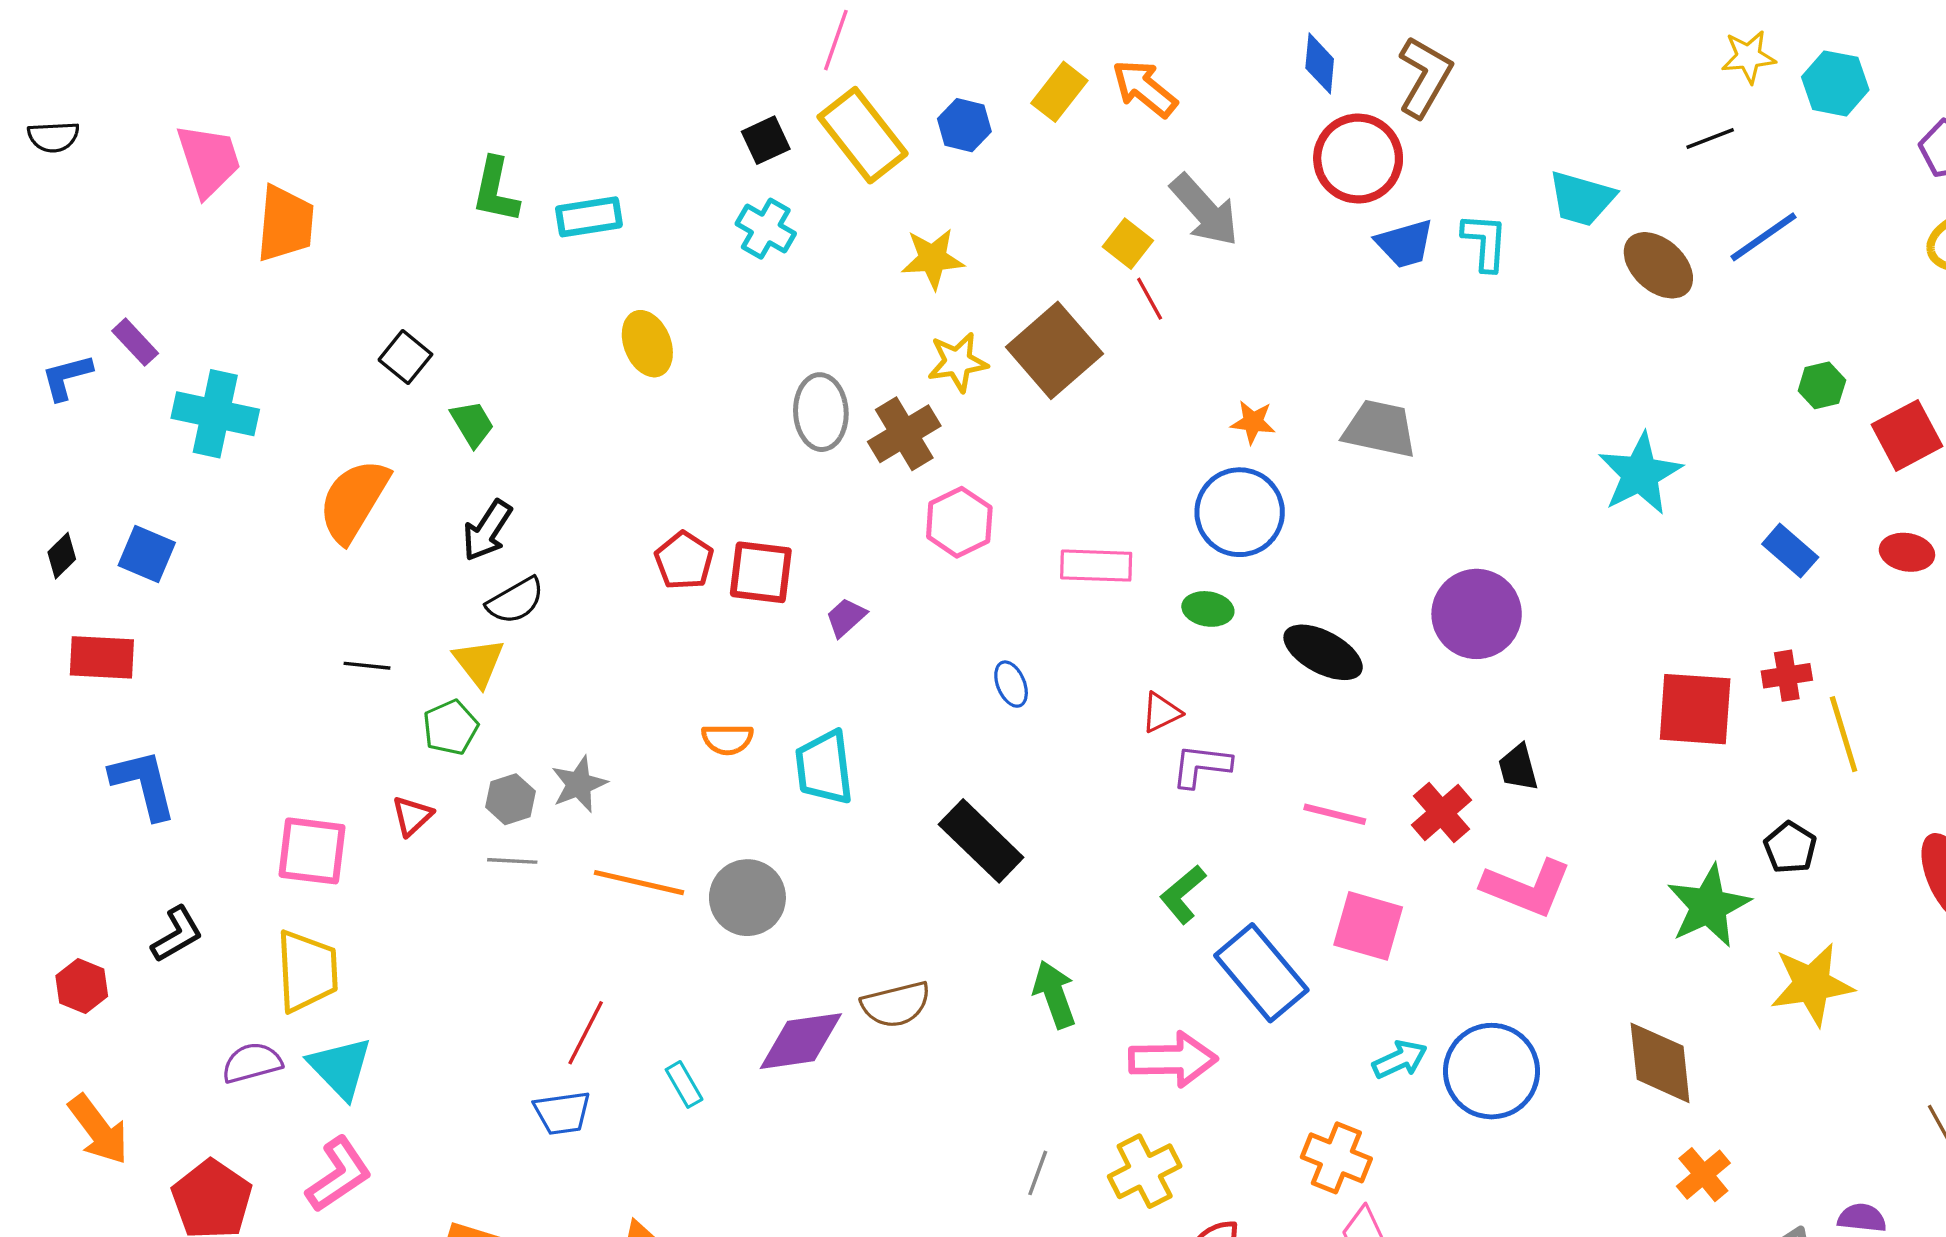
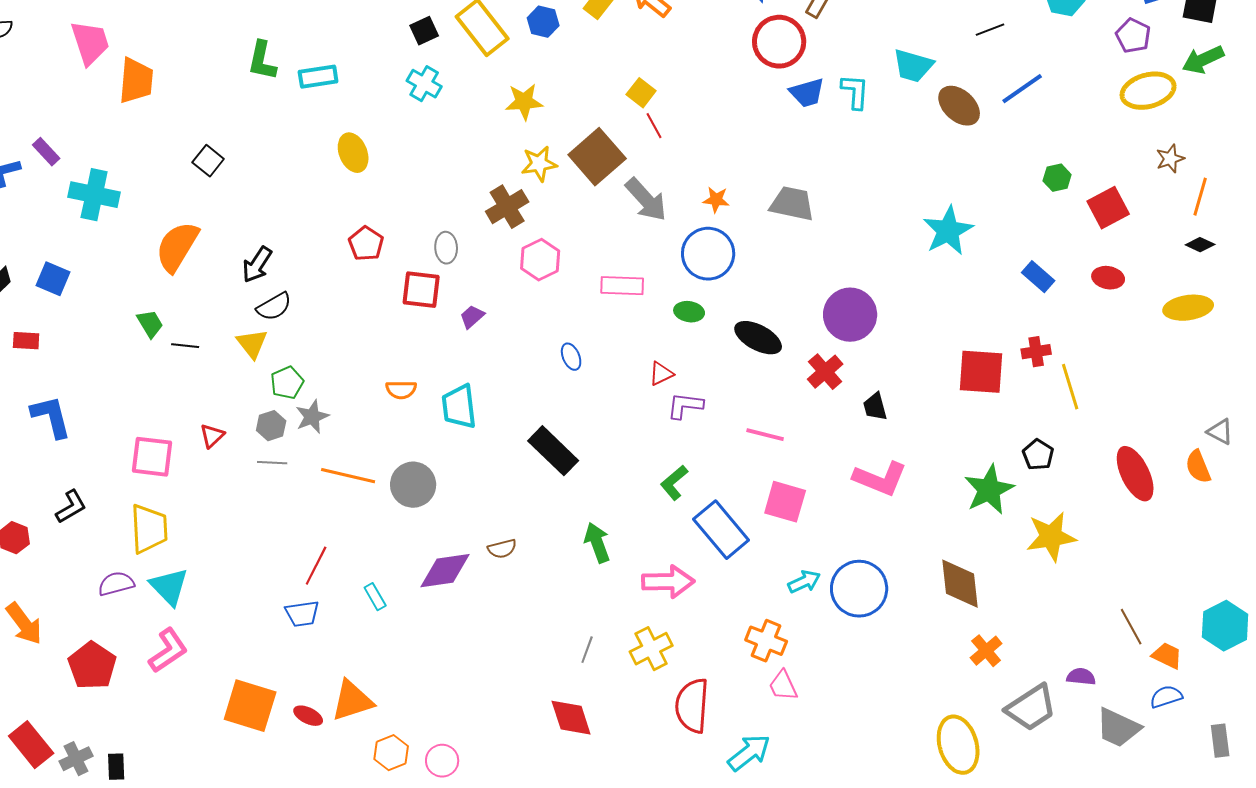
gray arrow: (1205, 210) -> (646, 200), moved
gray ellipse: (821, 412) -> (446, 248), moved, size x0.7
green trapezoid: (472, 424) -> (150, 324), moved
red pentagon: (684, 561) -> (366, 244), moved
red rectangle: (102, 657) -> (26, 341), size x0.7
green pentagon: (450, 727) -> (287, 383), moved
red cross: (1442, 813) -> (825, 372), moved
brown semicircle: (896, 1004) -> (502, 549), size x0.7

